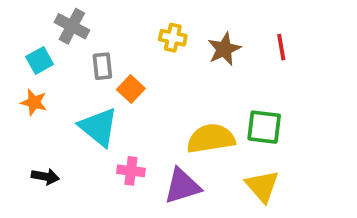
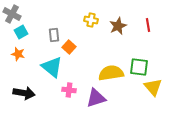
gray cross: (72, 26) -> (12, 14), moved
black arrow: (45, 177) -> (24, 93), size x1.5
yellow triangle: (262, 186) -> (153, 87), moved

